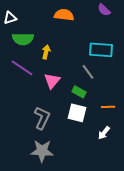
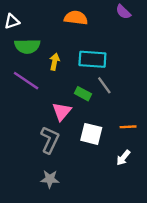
cyan rectangle: (101, 50) -> (92, 59), moved
pink triangle: (52, 81) -> (62, 111), moved
green rectangle: (79, 92) -> (83, 94), moved
gray star: (42, 151) -> (50, 179), size x0.7

